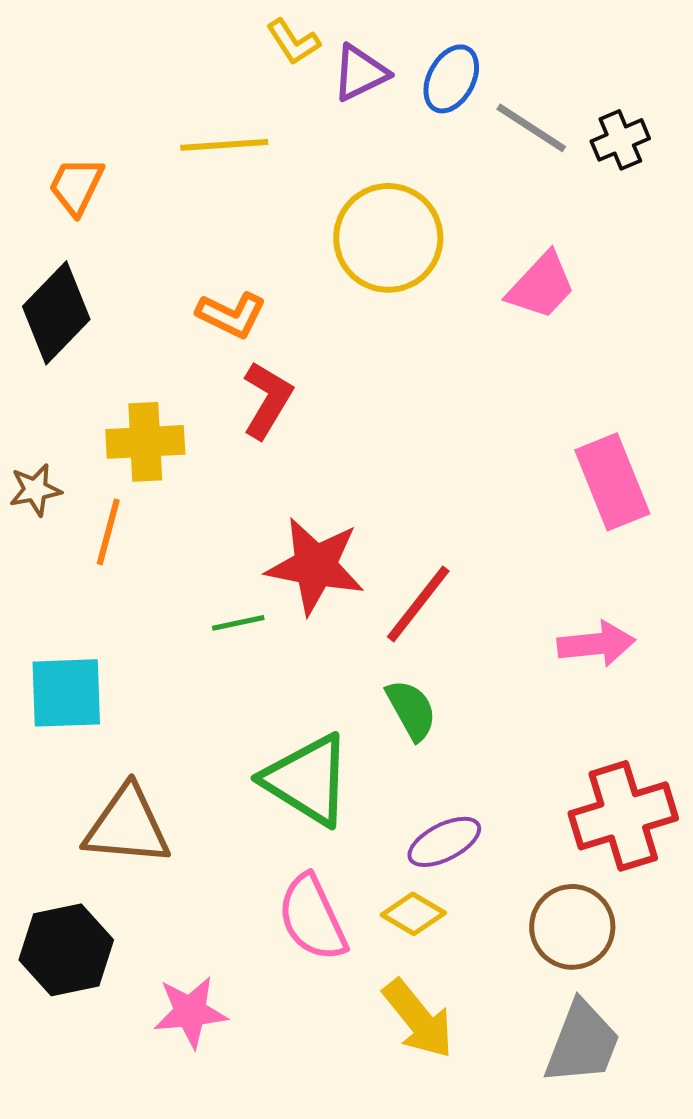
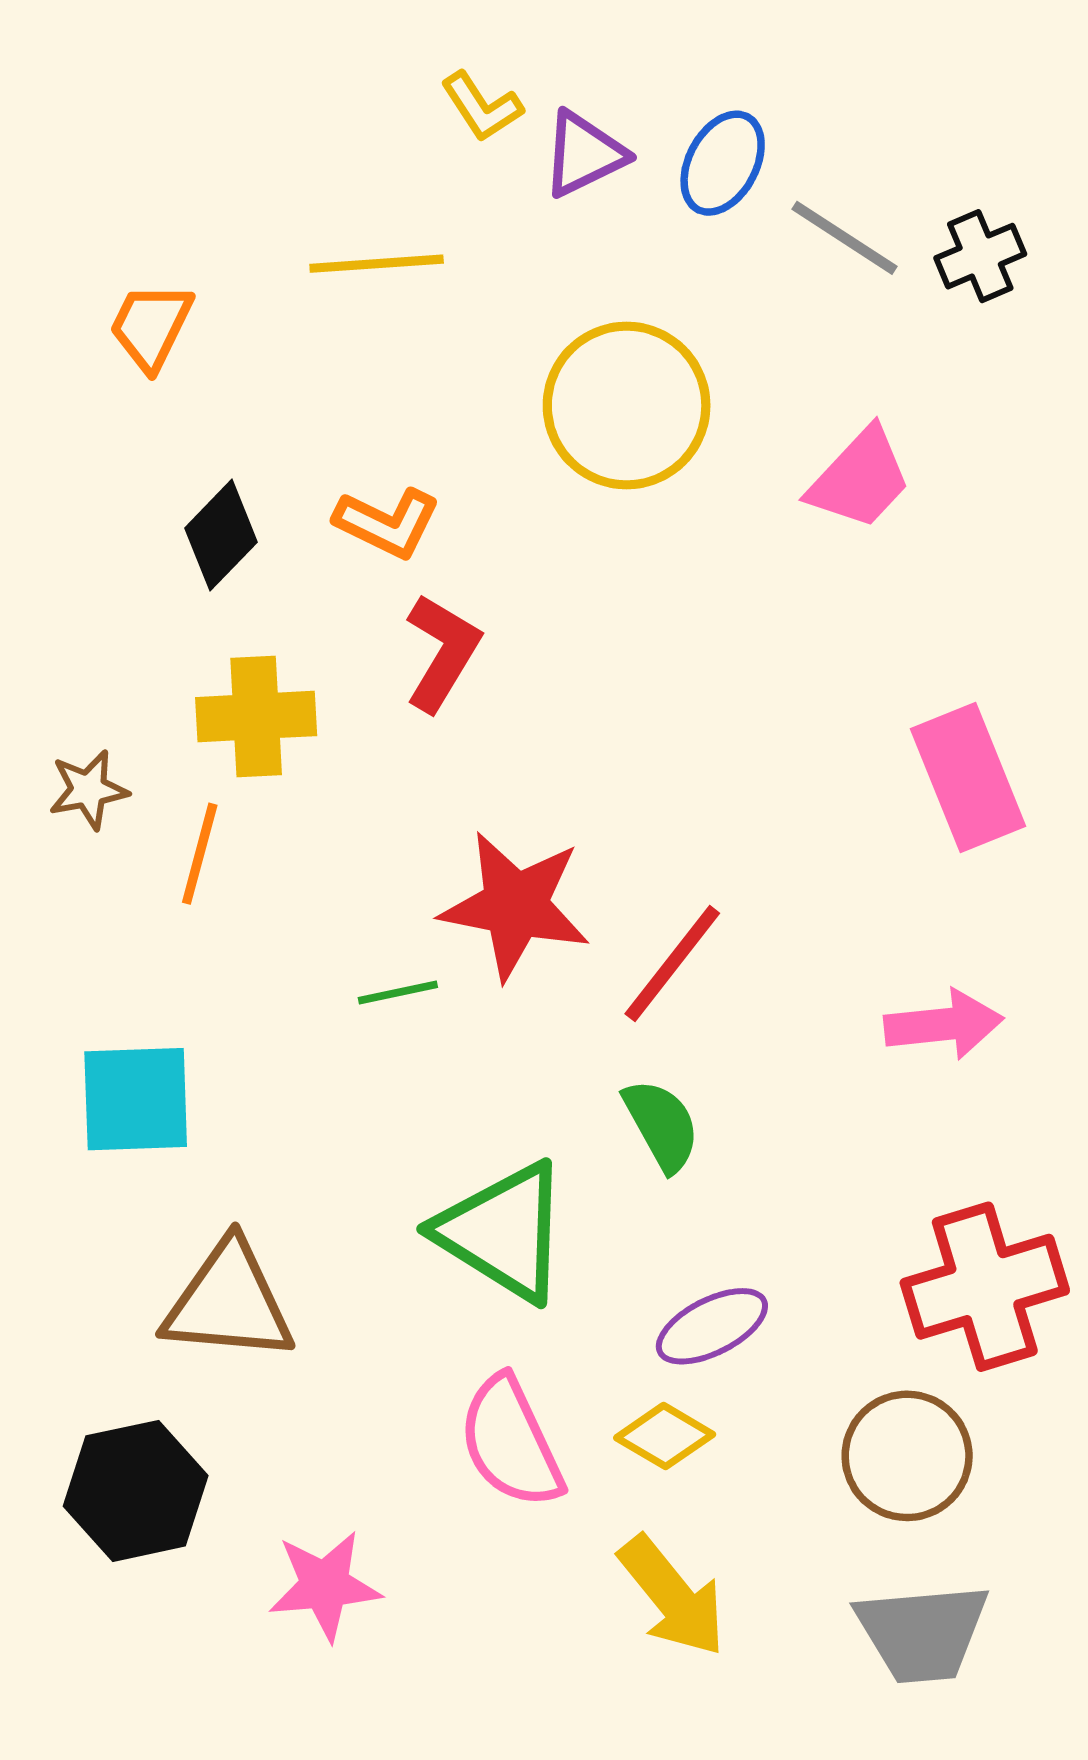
black diamond: (56, 313) -> (221, 535), moved, size x0.7
gray trapezoid: (582, 1043) -> (922, 1633), turned 64

